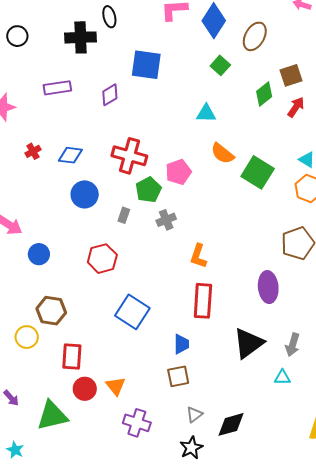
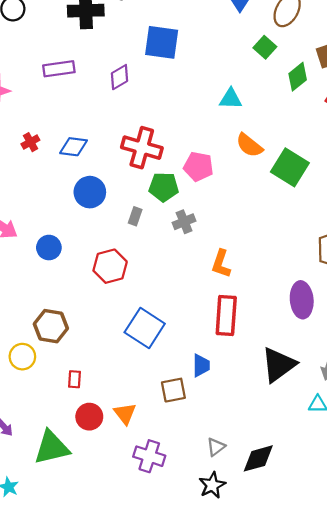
green square: (220, 65) -> (265, 47), moved
pink pentagon: (178, 172) -> (198, 167), turned 30
green pentagon: (148, 190) -> (164, 187), turned 30
blue circle: (39, 254) -> (49, 248), moved
red rectangle: (72, 356) -> (75, 379), size x0.6
brown square: (178, 376) -> (173, 390), moved

